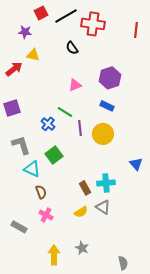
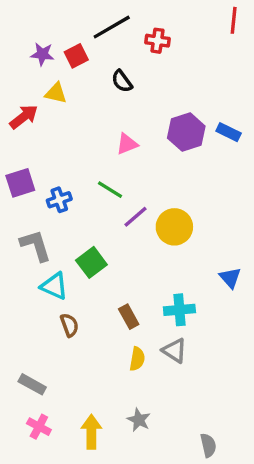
red square: (41, 13) -> (76, 56), moved
red cross: (93, 24) -> (157, 41), size x0.6
red line: (136, 30) -> (234, 20), moved
blue rectangle: (107, 106) -> (229, 132), moved
blue cross: (48, 124) -> (59, 200), moved, turned 32
purple line: (80, 128) -> (135, 217), turned 56
brown rectangle: (85, 188) -> (129, 317), moved
yellow semicircle: (81, 212) -> (137, 359), turned -48
pink cross: (46, 215) -> (39, 427), moved

